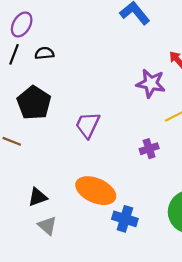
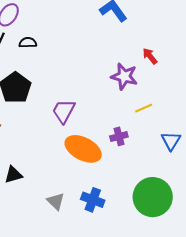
orange ellipse: (96, 191) -> (83, 149), moved
gray triangle: (47, 226) -> (56, 201), moved

